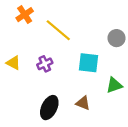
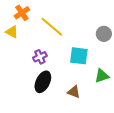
yellow triangle: (13, 63) -> (12, 32), moved
black ellipse: (49, 108) -> (43, 82), moved

